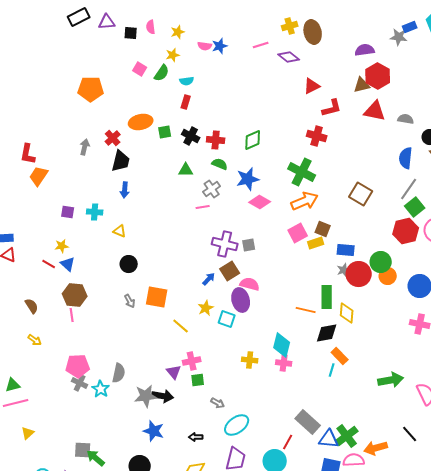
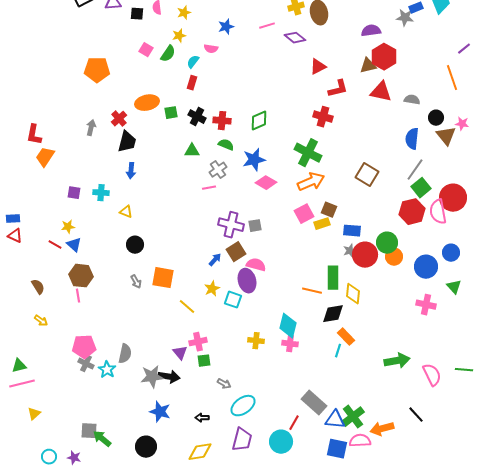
pink semicircle: (205, 46) -> (211, 49), moved
cyan semicircle: (187, 81) -> (193, 62), turned 136

